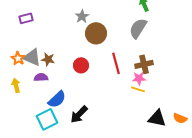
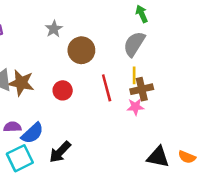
gray star: (82, 16) -> (54, 29), moved
brown star: (48, 59) -> (21, 83), size x1.5
purple semicircle: (41, 77) -> (12, 127), moved
yellow line: (138, 89) -> (134, 75), moved, turned 72

